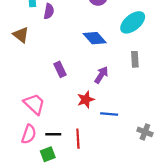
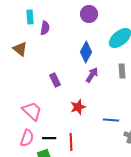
blue diamond: (95, 38) -> (86, 52), turned 70
purple arrow: (101, 75) -> (92, 75), moved
blue line: (109, 114) -> (111, 120), moved

